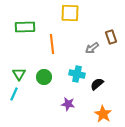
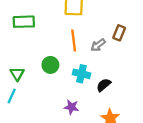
brown rectangle: (111, 37) -> (119, 33), turned 40
orange line: (52, 44) -> (74, 41), moved
green circle: (44, 77) -> (50, 65), moved

